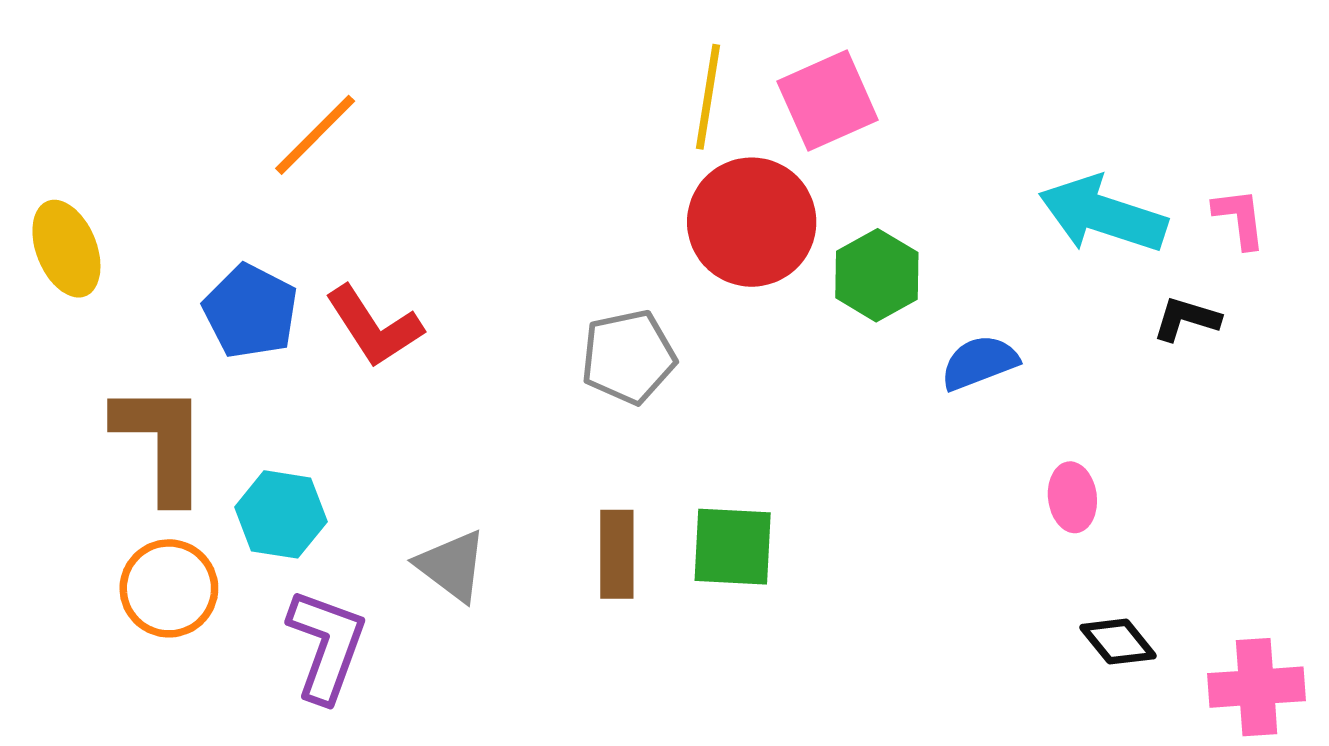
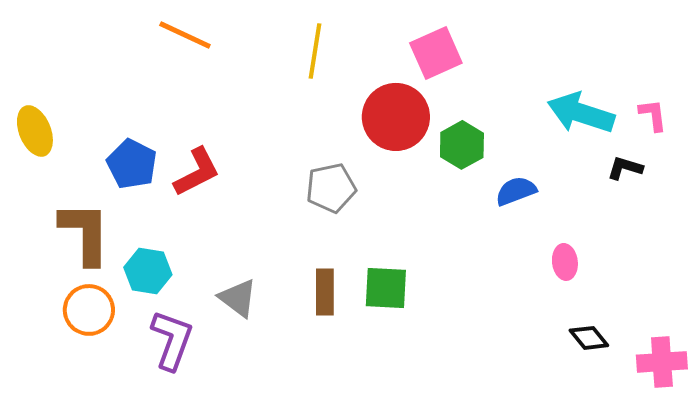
yellow line: (708, 97) -> (315, 51), moved
orange line: (315, 135) -> (185, 35), moved, turned 70
red L-shape: (374, 326) -> (197, 172), turned -84

